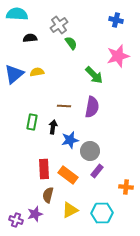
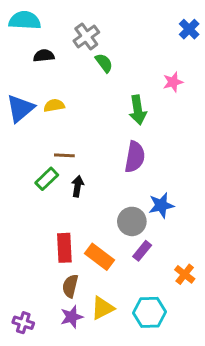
blue cross: (116, 20) -> (189, 29), moved, turned 32
pink star: (118, 56) -> (173, 82), size x0.6
green arrow: (94, 75) -> (138, 110), turned 36
brown line: (64, 106) -> (64, 155), moved
green rectangle: (32, 122) -> (47, 179), turned 35
blue star: (70, 140) -> (161, 205), moved
orange cross: (126, 187) -> (185, 274), turned 32
purple star: (35, 214) -> (72, 317), moved

